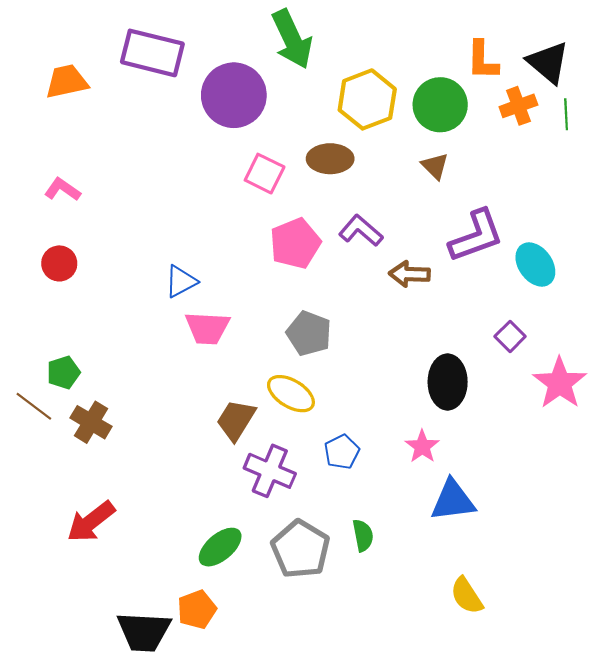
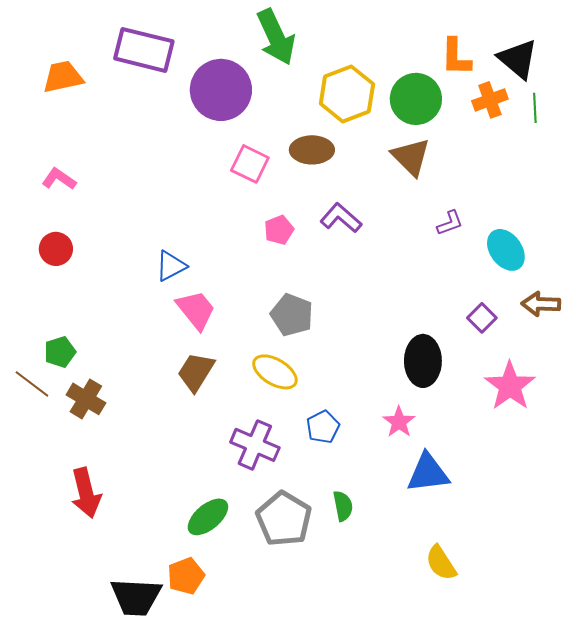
brown triangle: (435, 166) -> (411, 157), size x1.5
purple L-shape: (476, 236) -> (450, 223), size x0.5
pink pentagon: (295, 243) -> (279, 230), size x0.6
brown arrow: (409, 274) -> (541, 304), moved
pink trapezoid: (207, 328) -> (196, 310), turned -132
pink star: (560, 383) -> (510, 386), moved
brown trapezoid: (236, 420) -> (196, 372), moved
red arrow: (91, 522) -> (86, 493), turned -66

